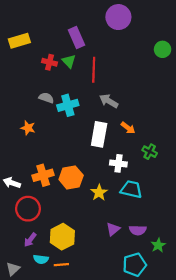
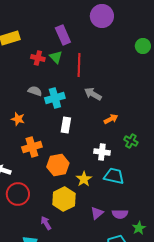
orange arrow: (128, 128) -> (111, 119), turned -64
white rectangle: (99, 134) -> (66, 125), moved, size x0.7
orange cross: (43, 175) -> (32, 147), moved
yellow hexagon: (62, 237) -> (64, 199), moved
purple arrow: (30, 240) -> (46, 223), moved, turned 112

